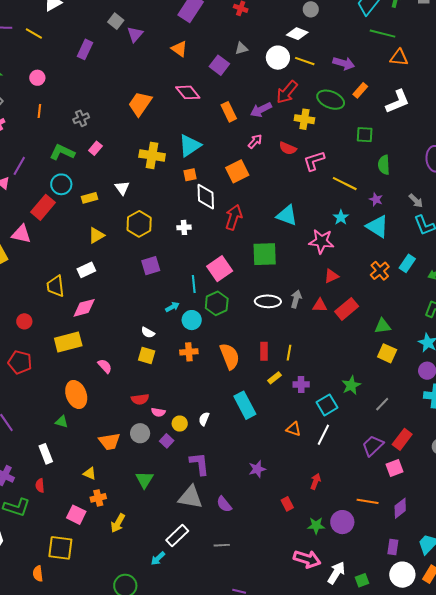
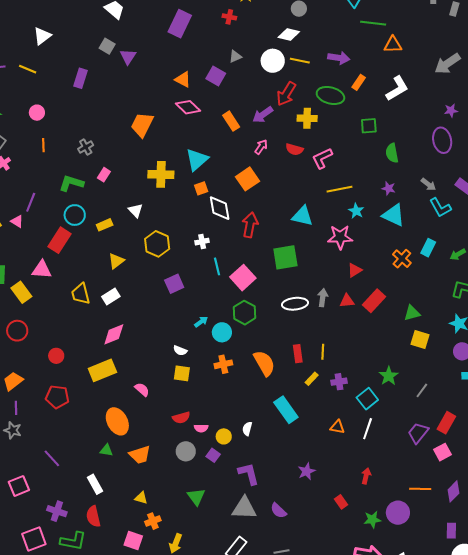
orange triangle: (179, 49) -> (183, 80), moved
yellow line: (345, 184) -> (340, 189), moved, turned -30
cyan line: (194, 284) -> (217, 266), moved
yellow trapezoid: (55, 286) -> (81, 294), moved
orange trapezoid: (110, 441) -> (140, 455), moved
red semicircle: (40, 486) -> (93, 516), size x1.5

